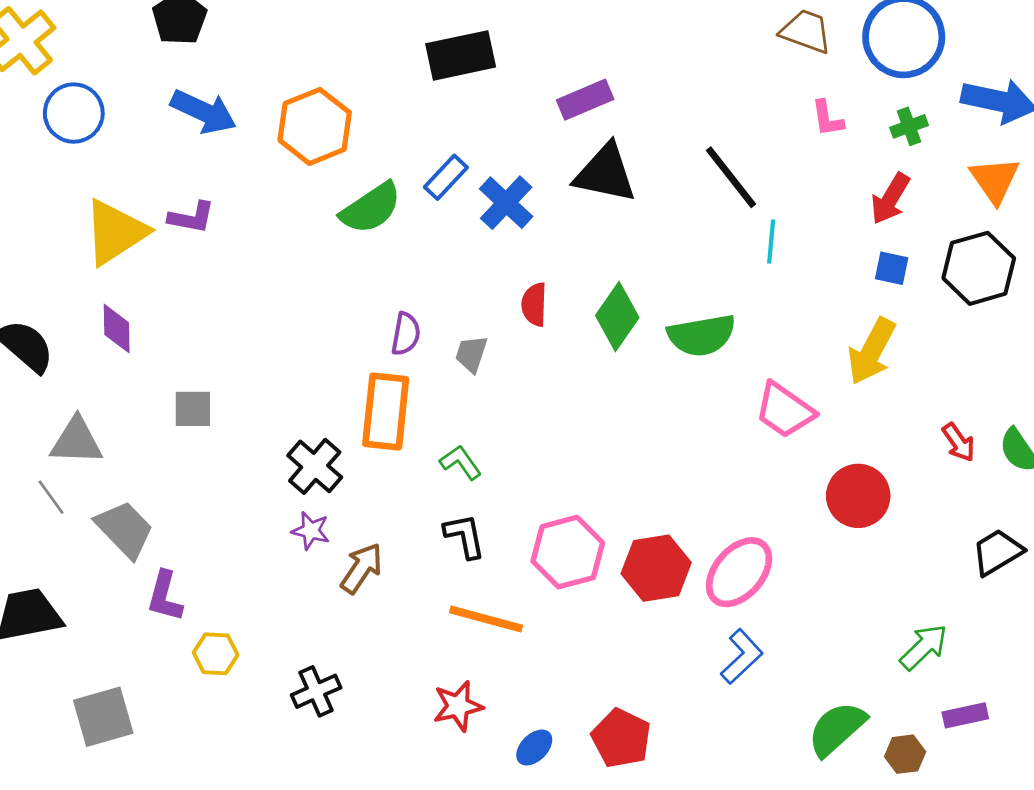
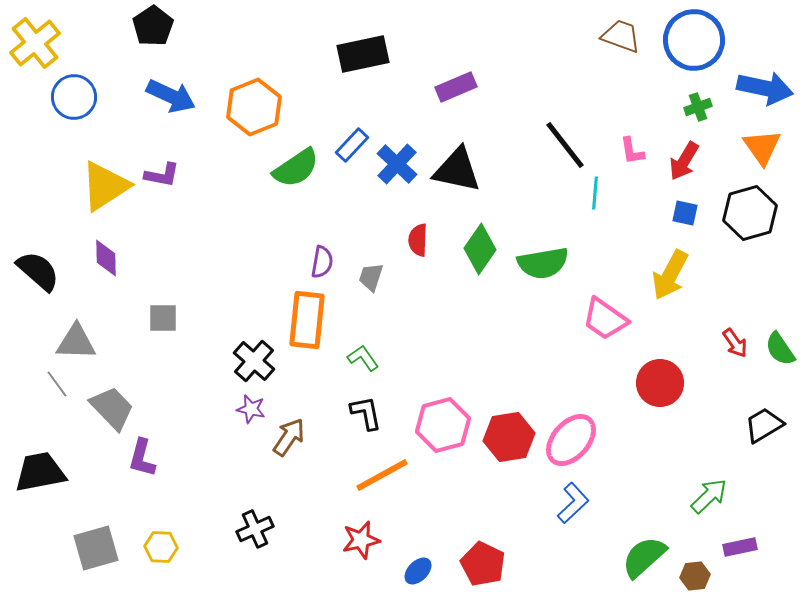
pink L-shape: (827, 118) -> (632, 151), moved
black triangle: (605, 173) -> (457, 170), moved
orange line: (486, 619) -> (382, 475), turned -44
yellow hexagon: (216, 654) -> (161, 547), moved

